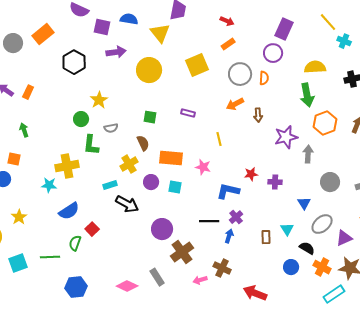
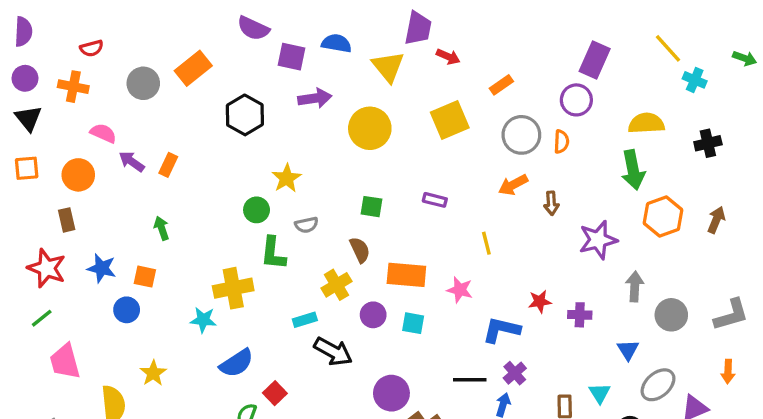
red arrow: (227, 21) -> (448, 57), moved
gray arrow: (308, 154) -> (635, 287), moved

